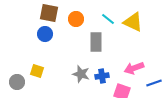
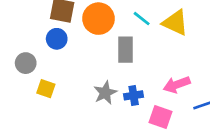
orange circle: (76, 19) -> (98, 19), size x1.5
gray star: (81, 74) -> (105, 93), turned 30
gray circle: (17, 82) -> (26, 63), moved

